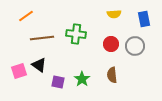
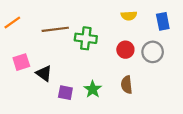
orange line: (26, 16) -> (12, 22), moved
brown line: (42, 38) -> (55, 29), moved
pink square: (19, 71) -> (21, 62), moved

